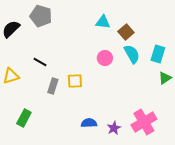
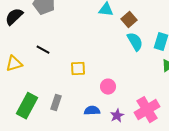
pink circle: (105, 58) -> (108, 87), moved
gray rectangle: (53, 86) -> (56, 103), moved
green rectangle: (24, 118) -> (27, 106), size x1.4

